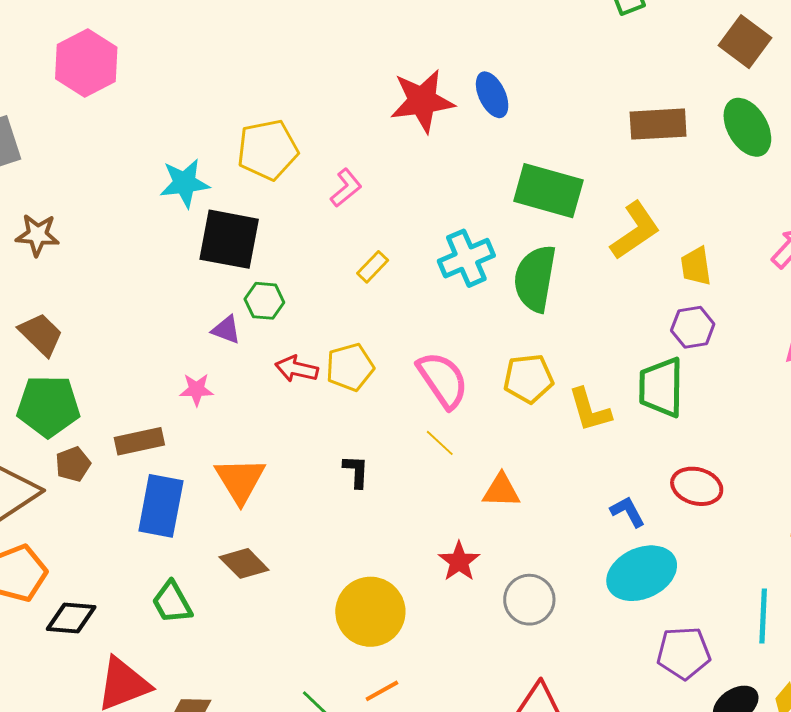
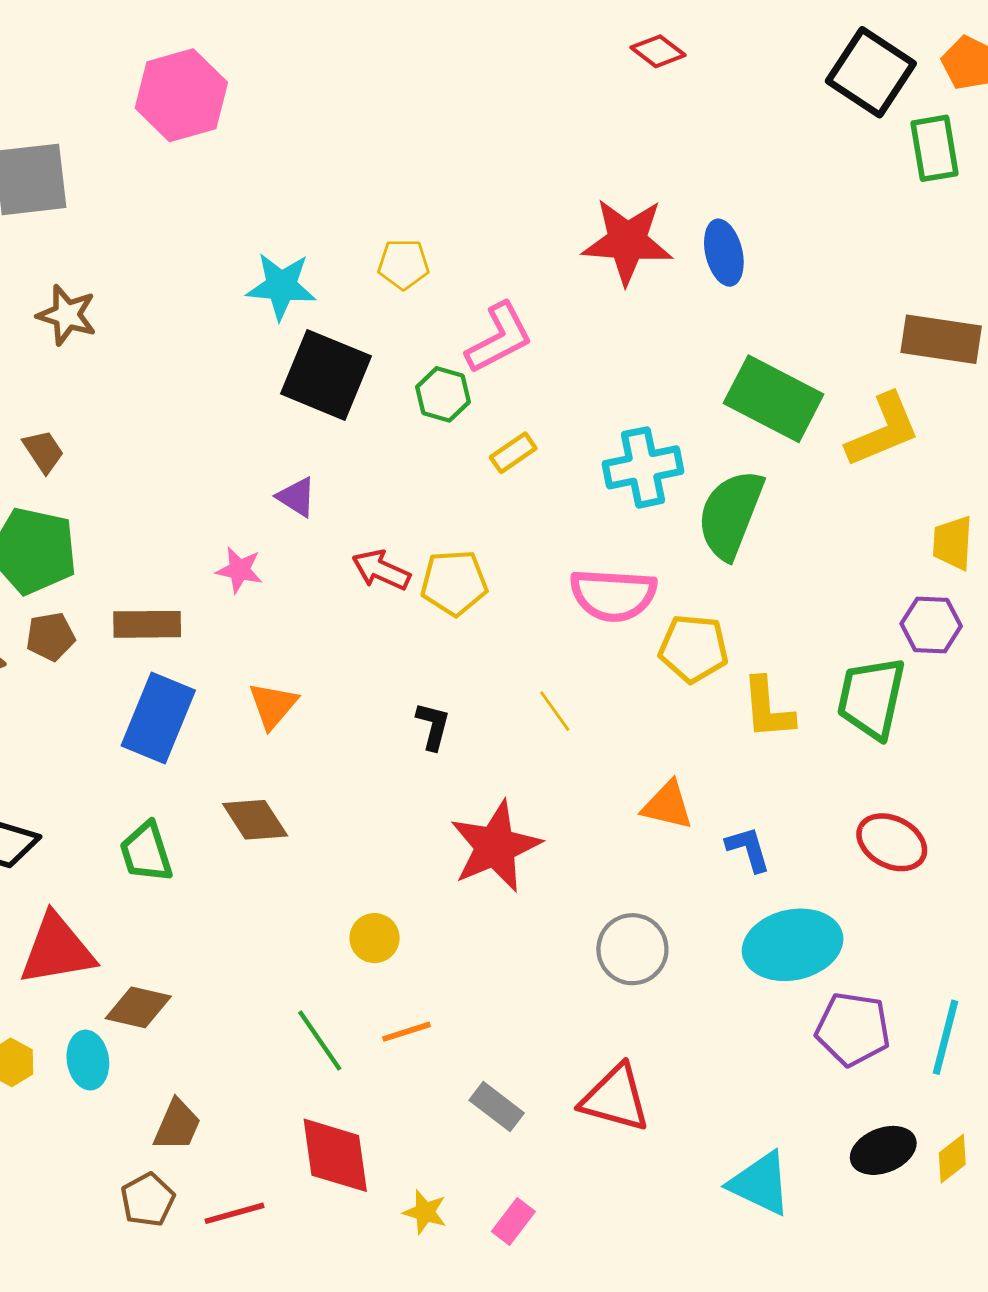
yellow pentagon: (268, 150) -> (403, 264), size x0.6
pink L-shape: (346, 188) -> (499, 338), size x1.4
yellow L-shape: (635, 231) -> (883, 430), moved
green hexagon: (264, 301) -> (443, 394), moved
brown trapezoid: (41, 334) -> (43, 451), size x0.7
pink semicircle: (443, 380) -> (613, 595), moved, turned 116
orange triangle: (240, 480) -> (273, 705), size x0.7
orange triangle: (501, 491) -> (667, 805), moved
blue L-shape: (628, 512) -> (748, 849), moved
red star: (459, 561) -> (495, 847), moved, size x1.6
yellow circle: (370, 612) -> (375, 938), moved, size x0.5
purple pentagon: (684, 653) -> (853, 1029), moved

